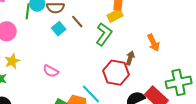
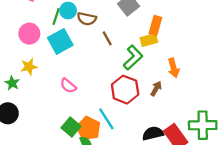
cyan square: (59, 29) -> (60, 41), moved, size x1.6
orange arrow: (153, 43) -> (173, 68), moved
red hexagon: (116, 73) -> (125, 90), moved

